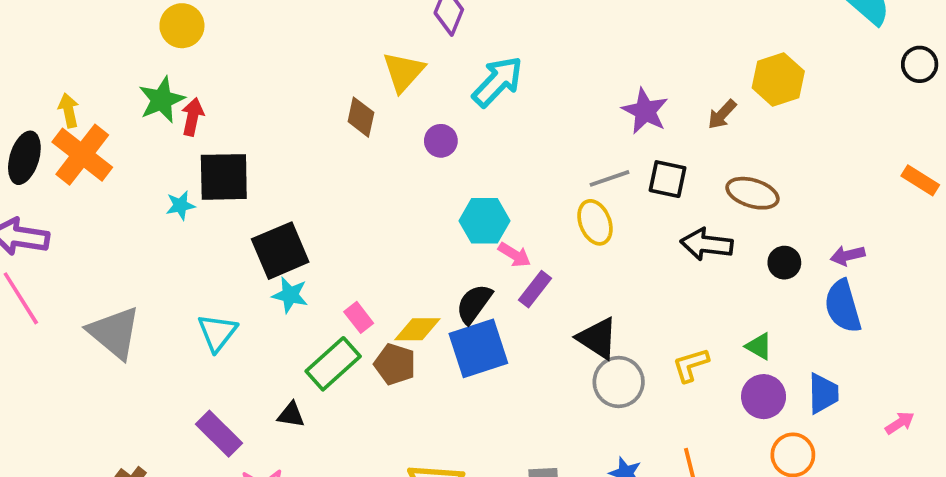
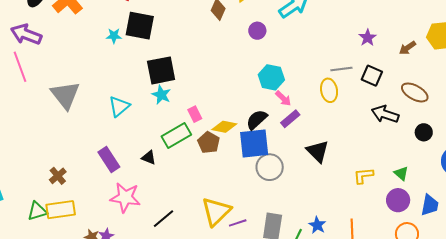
purple star: (645, 111) -> (368, 38), size x0.7
gray circle: (619, 382) -> (270, 167), moved

